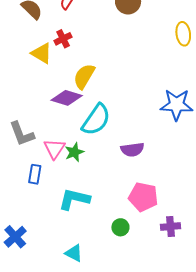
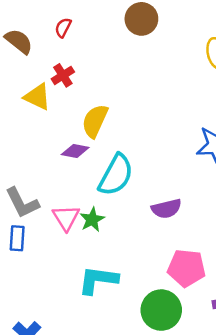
purple diamond: (67, 98) -> (75, 151), size x0.7
blue rectangle: (35, 174) -> (17, 238), moved
green circle: (120, 227) -> (161, 310), size x1.8

